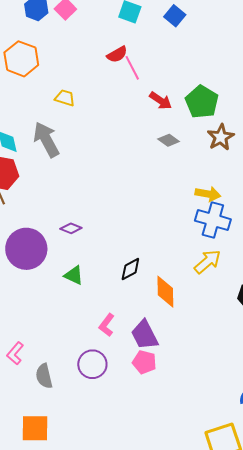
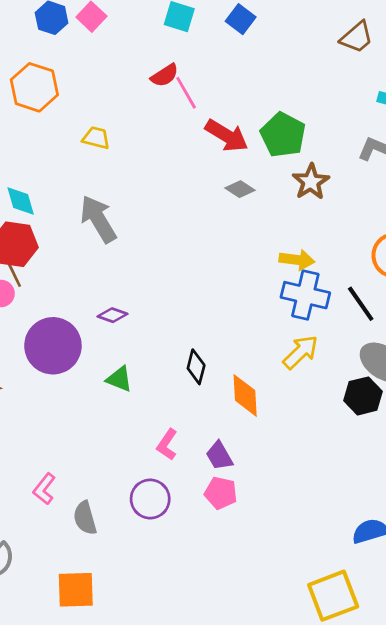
red arrow: (161, 101) -> (227, 136), size x1.4
gray arrow: (46, 140) -> (98, 219), moved
black diamond: (130, 269) -> (196, 367), turned -45
purple trapezoid: (145, 335) -> (219, 456), size x0.7

